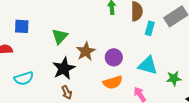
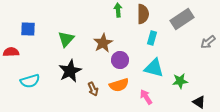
cyan rectangle: (150, 28) -> (152, 38), moved
brown star: (86, 51) -> (103, 43), moved
brown arrow: (67, 92) -> (93, 89), moved

